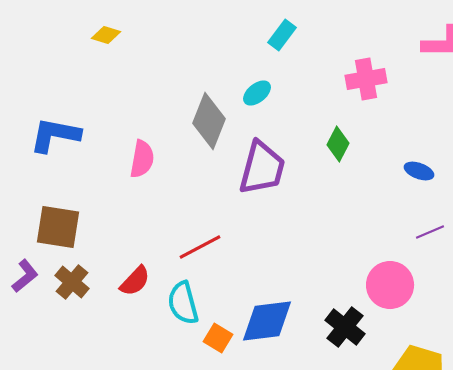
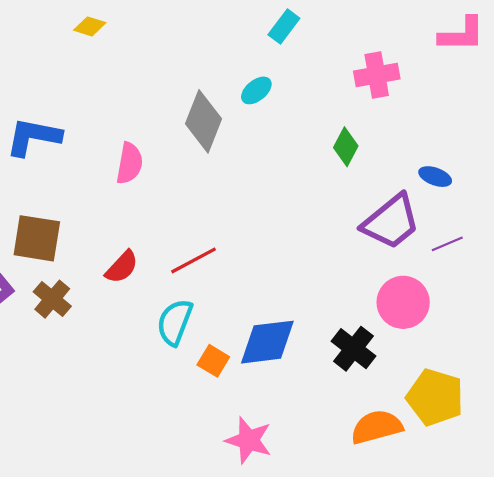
purple trapezoid: (262, 168) -> (391, 222), moved, turned 36
red semicircle: (135, 281) -> (122, 267), moved
cyan semicircle: (183, 303) -> (175, 322), turned 36

